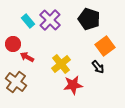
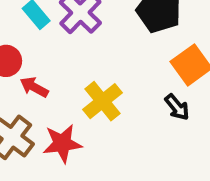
red star: (73, 85) -> (62, 143), moved

